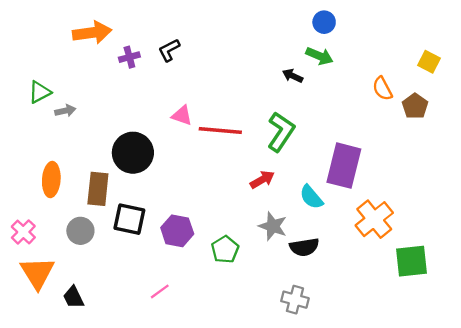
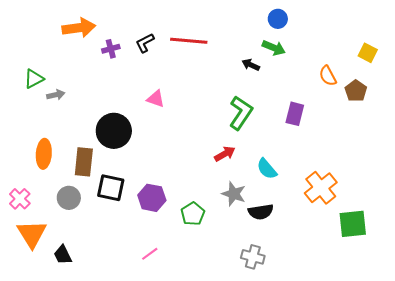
red line: (220, 131) -> (189, 41), moved
purple rectangle: (344, 166) -> (295, 114), moved, size x0.6
pink line: (160, 291) -> (150, 254), moved

